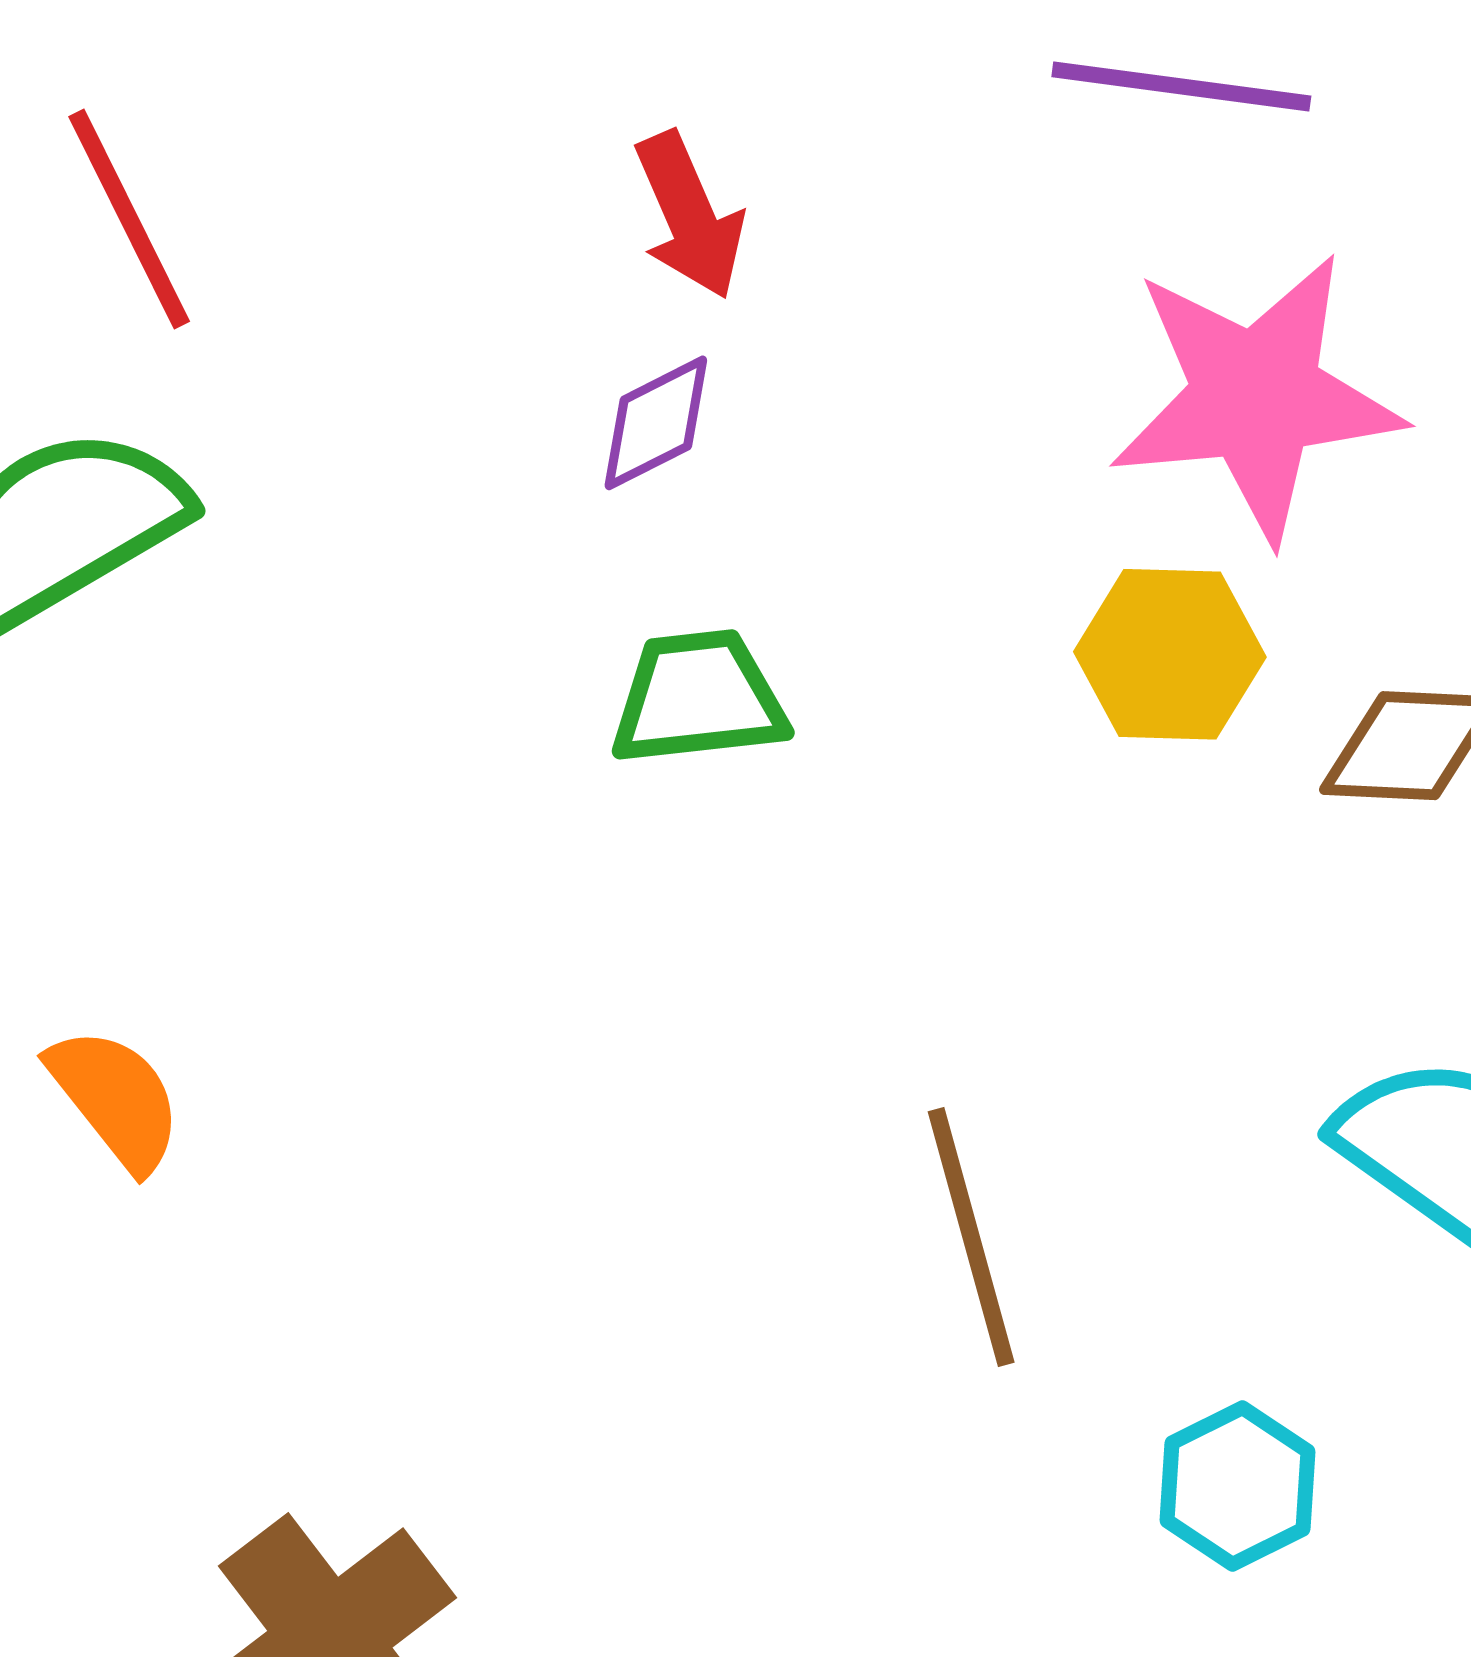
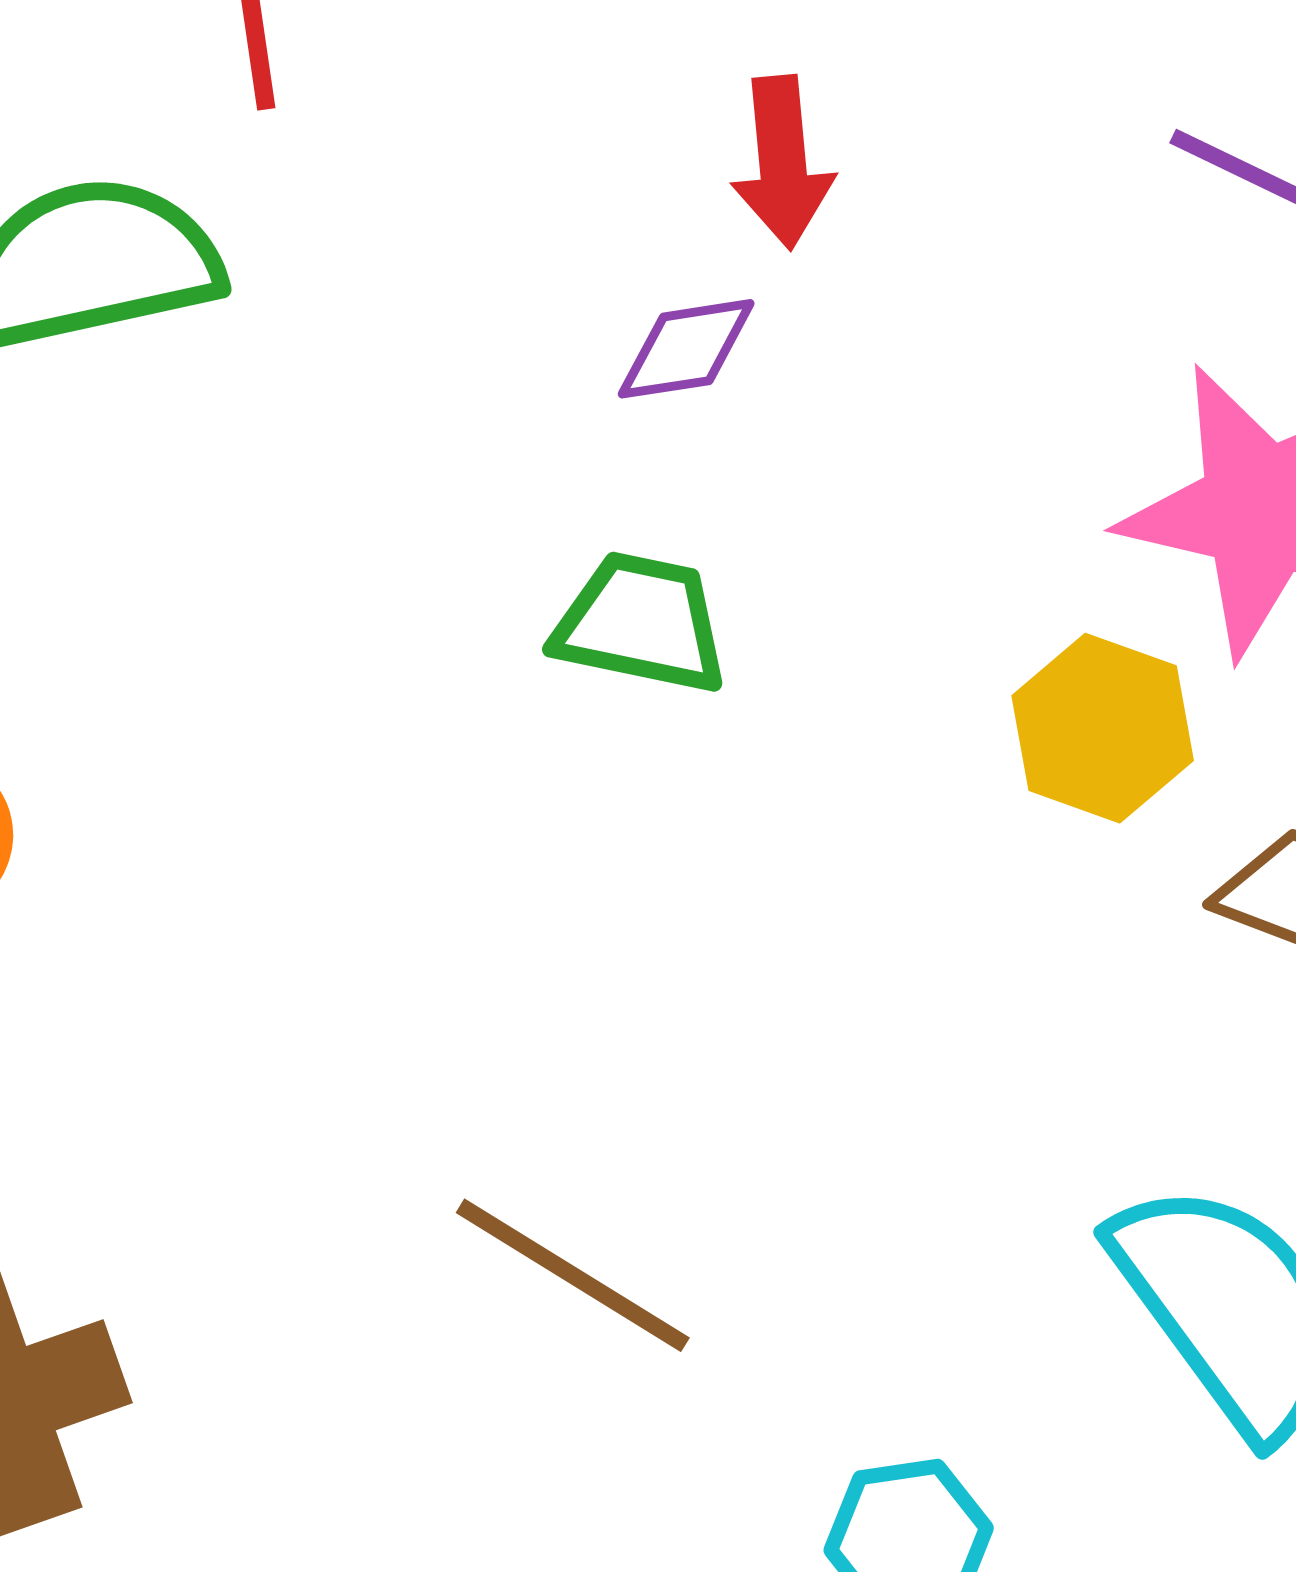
brown line: (971, 1237) -> (573, 1275), moved, turned -61

